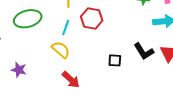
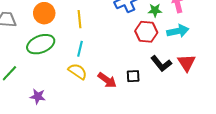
red hexagon: (92, 19) -> (146, 32), moved
red arrow: (71, 80) -> (107, 80), moved

